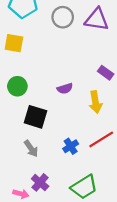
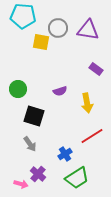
yellow square: (14, 43) -> (41, 42), moved
purple rectangle: (106, 73) -> (96, 69), moved
blue cross: (71, 146) -> (65, 154), moved

